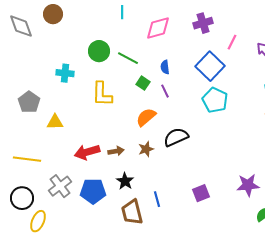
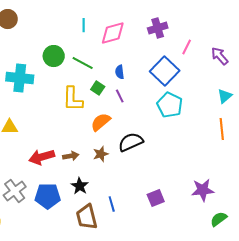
cyan line: (122, 12) -> (84, 25), moved
cyan cross: (65, 73) -> (20, 78), size x1.5
yellow L-shape: (102, 94) -> (73, 99), moved

